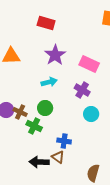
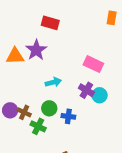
purple star: (55, 55) -> (36, 50), moved
cyan circle: (91, 114) -> (100, 95), moved
blue cross: (64, 141) -> (68, 116), moved

